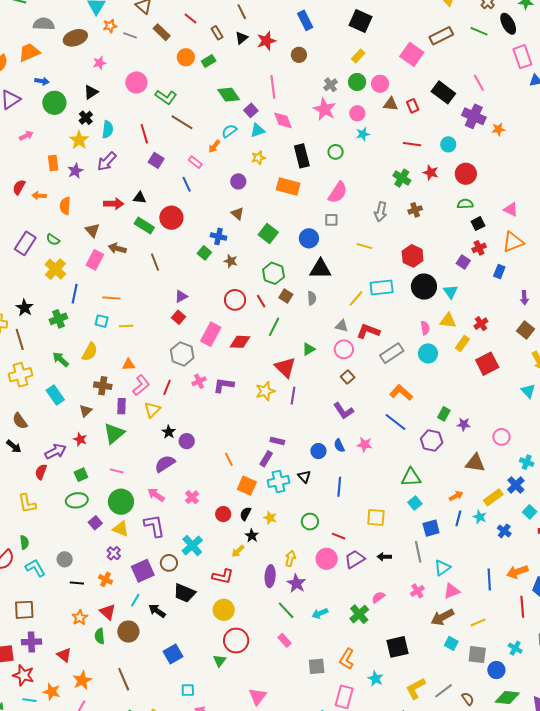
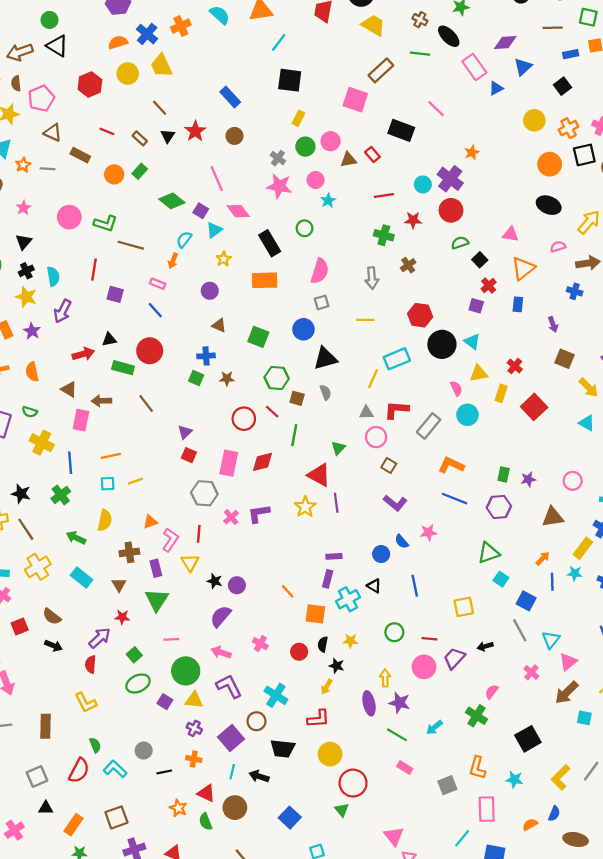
purple cross: (474, 116) -> (450, 179), moved, turned 30
black cross: (86, 118) -> (26, 271), turned 32
red line: (144, 134) -> (94, 270), turned 42
blue square: (431, 528) -> (526, 601), turned -30

